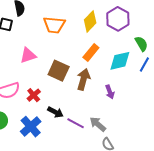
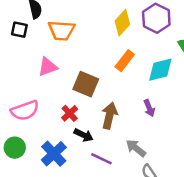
orange trapezoid: (54, 25) -> (62, 30), moved
brown arrow: (83, 79) -> (109, 116), moved
red cross: (34, 95) -> (70, 113), moved
purple line: (76, 123) -> (101, 159), moved

